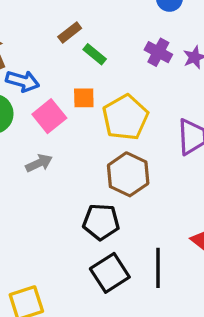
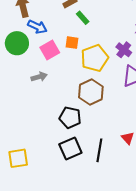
purple cross: (158, 52) -> (124, 50), moved

